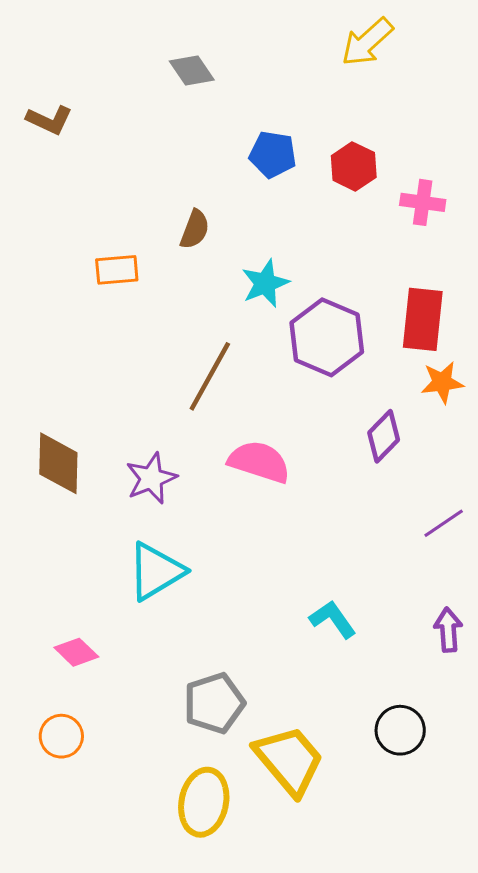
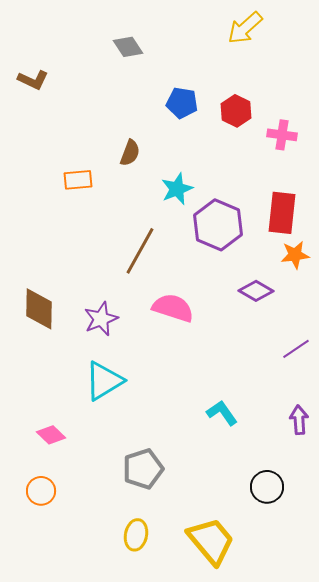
purple diamond: (384, 436) -> (256, 291), turned 76
yellow trapezoid: (289, 760) -> (211, 541), moved
yellow ellipse: (204, 802) -> (136, 535), size x0.7

